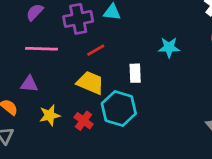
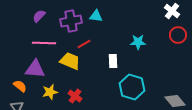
yellow trapezoid: (90, 83) -> (70, 61), moved
purple triangle: (29, 84) -> (35, 69), size x1.5
cyan hexagon: (119, 108) -> (132, 87), moved

